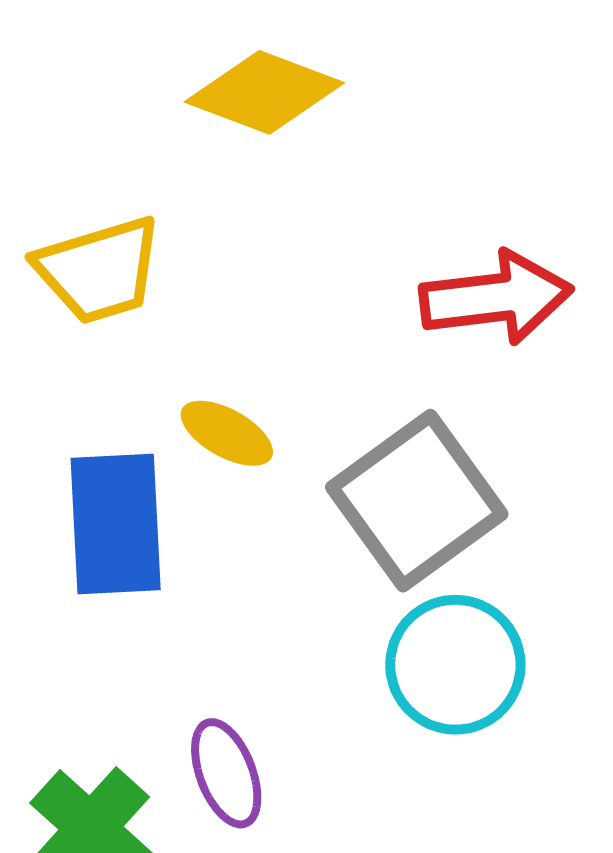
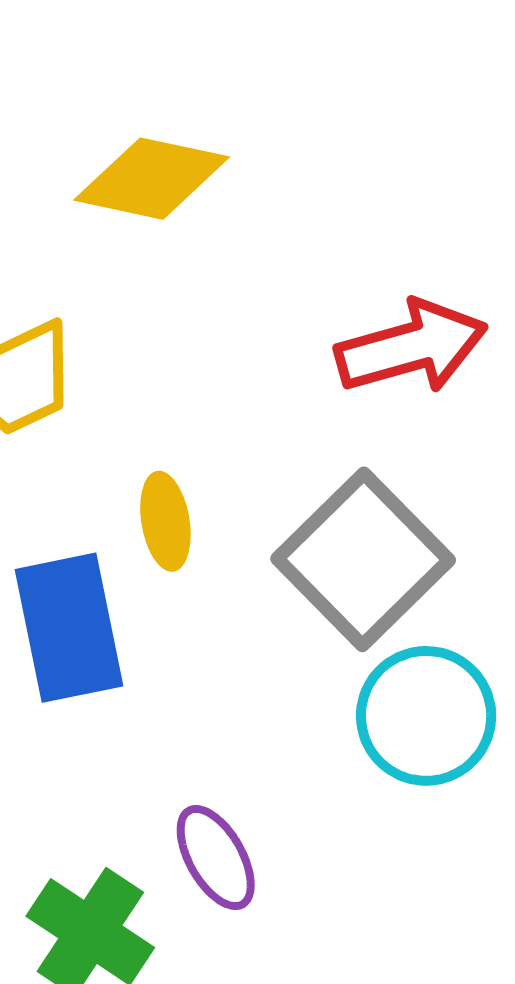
yellow ellipse: (227, 433) -> (165, 521), turned 60

